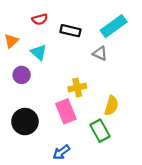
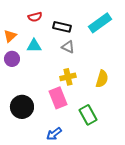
cyan triangle: (39, 52) -> (34, 46), turned -42
gray triangle: (100, 53) -> (68, 47), moved
purple circle: (22, 75) -> (12, 59), moved
yellow semicircle: (111, 106) -> (102, 79), moved

